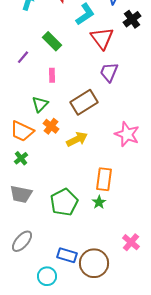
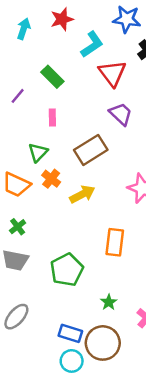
purple trapezoid: (109, 72) -> (121, 114), turned 110
green cross: (21, 158) -> (18, 227), moved
green star: (99, 202) -> (109, 302), moved
cyan circle: (47, 276) -> (72, 361), moved

